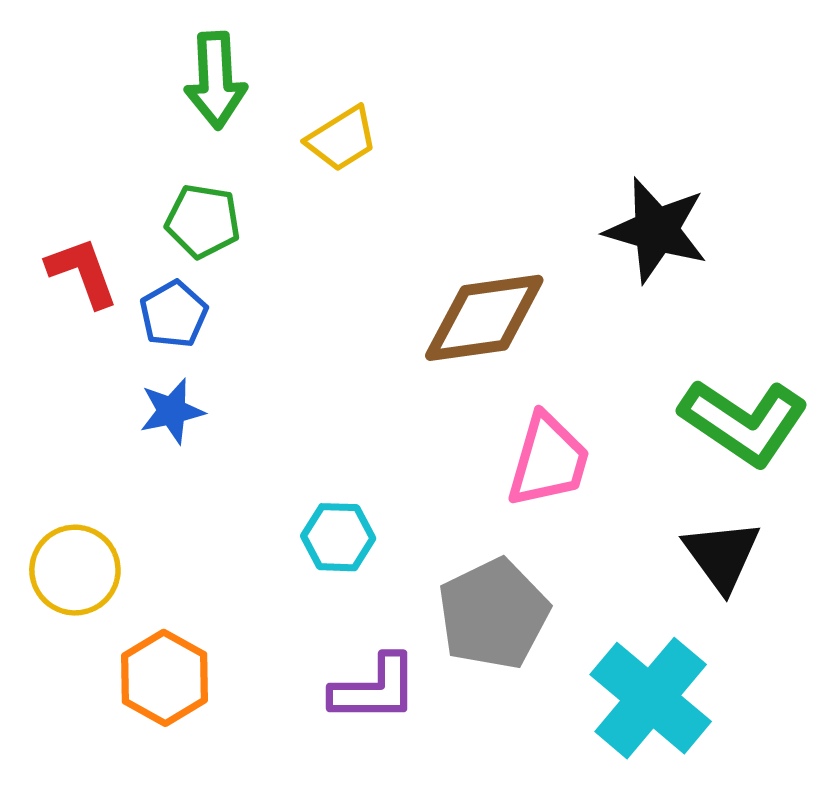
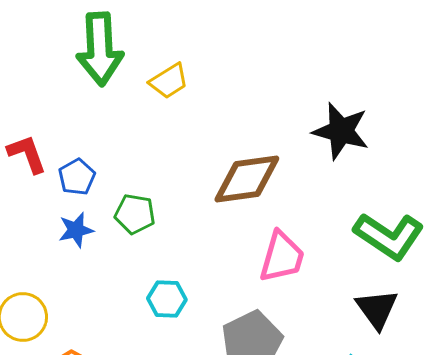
green arrow: (216, 80) -> (100, 49), size x1.4
green pentagon: (203, 221) -> (135, 214), moved

